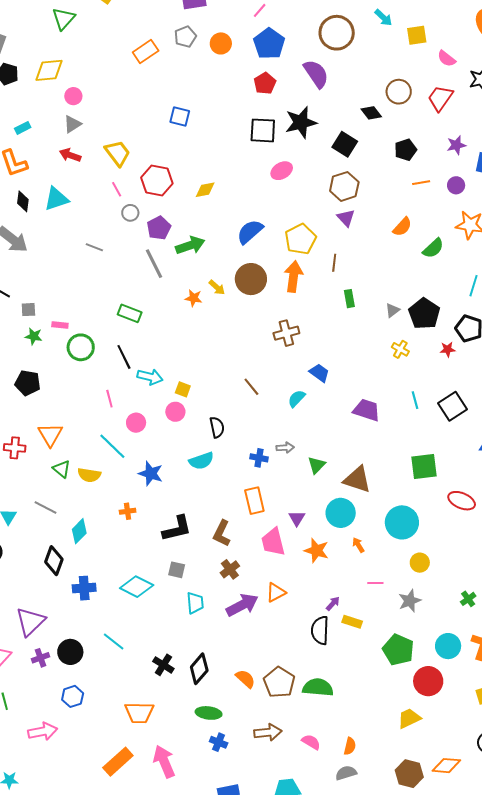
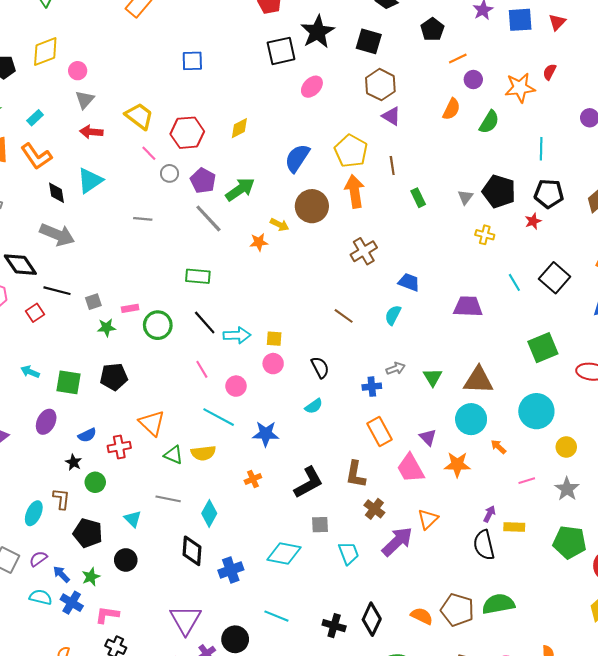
purple circle: (456, 185) -> (473, 80), moved
cyan semicircle: (201, 461) -> (314, 406), size x0.7

